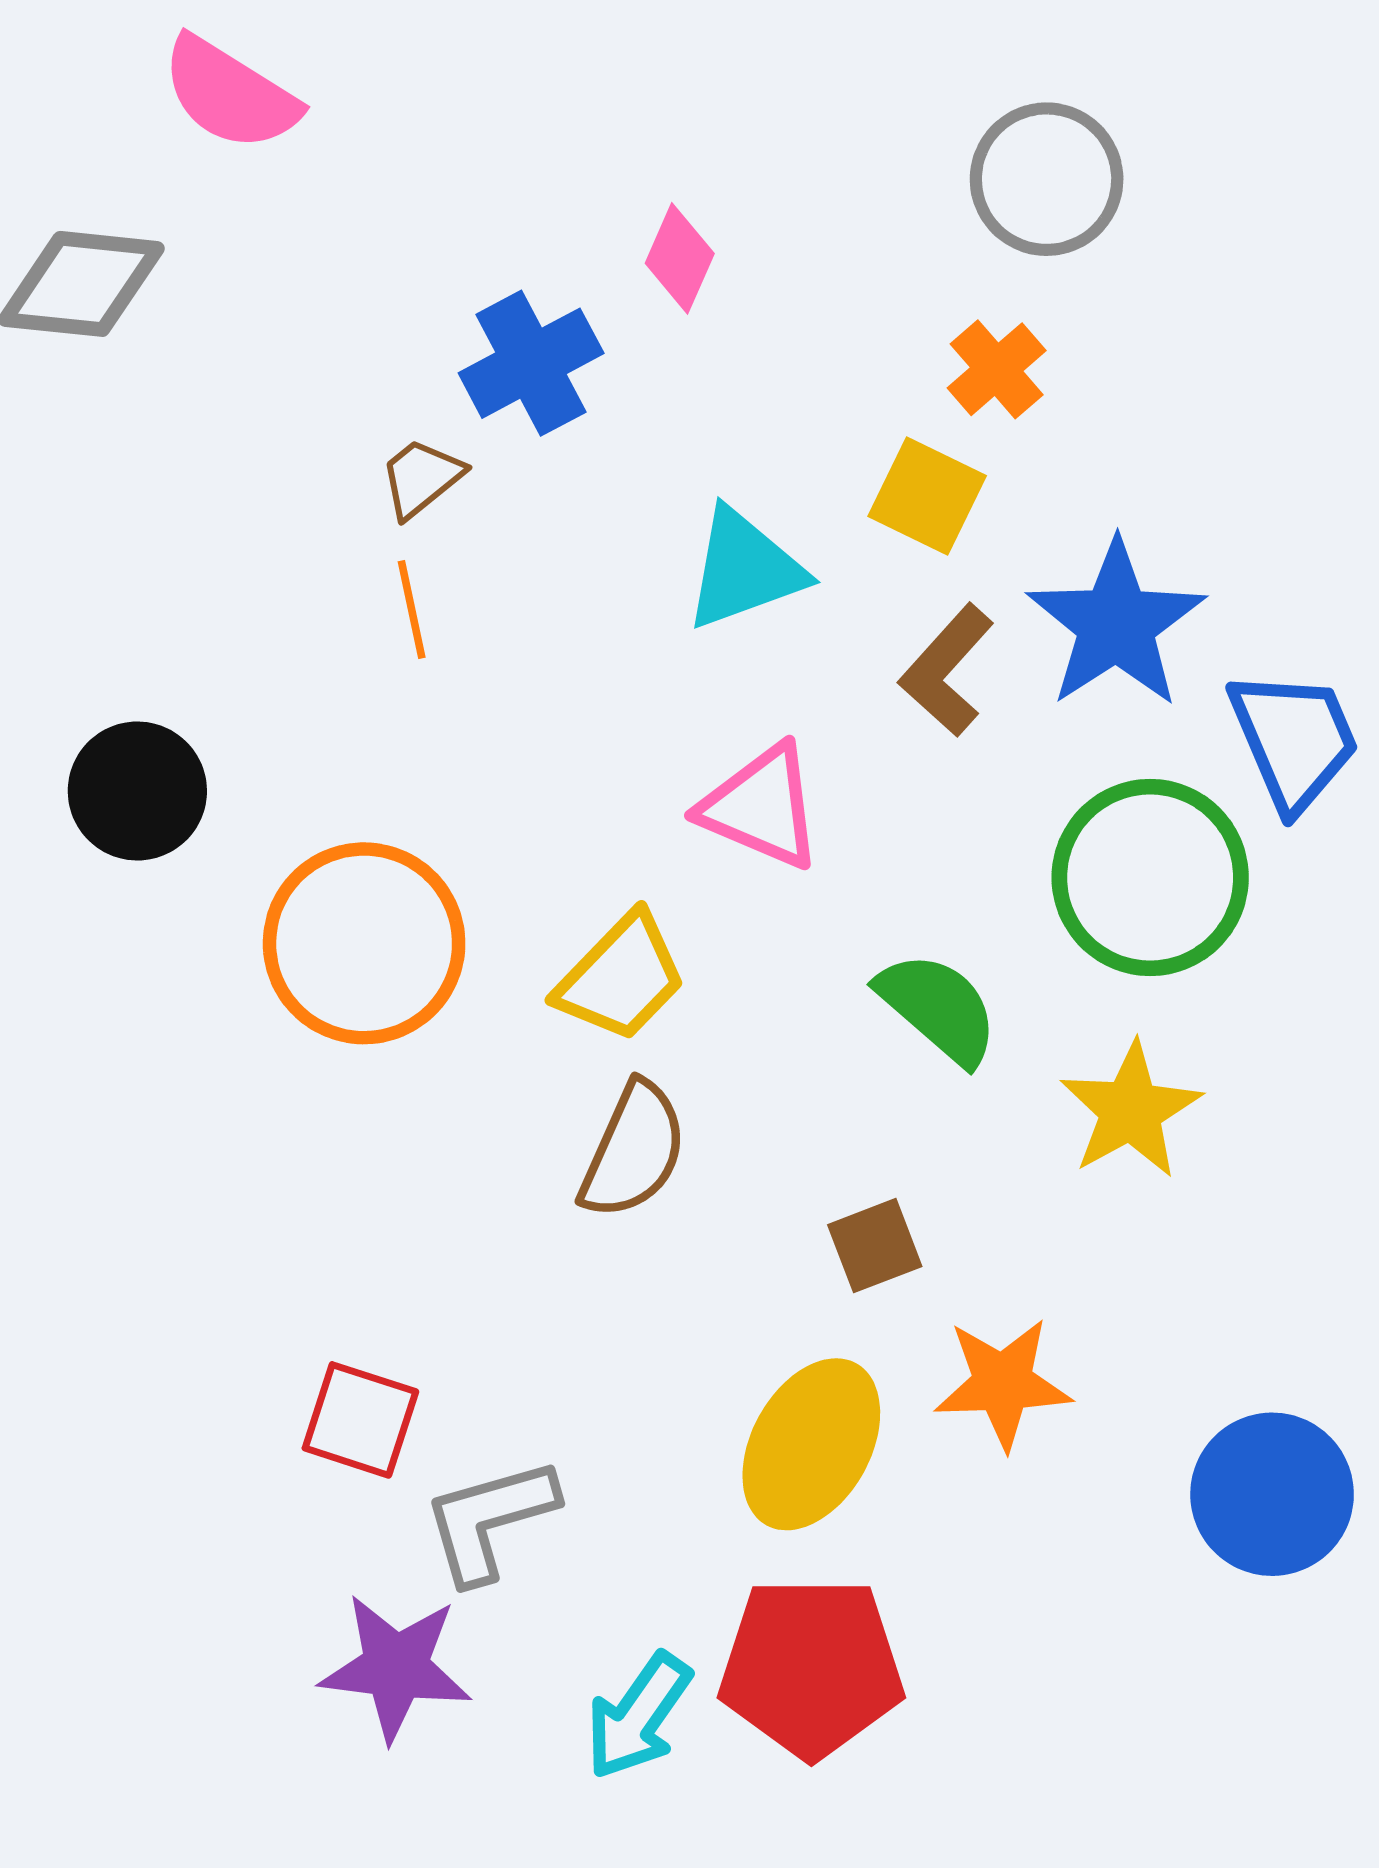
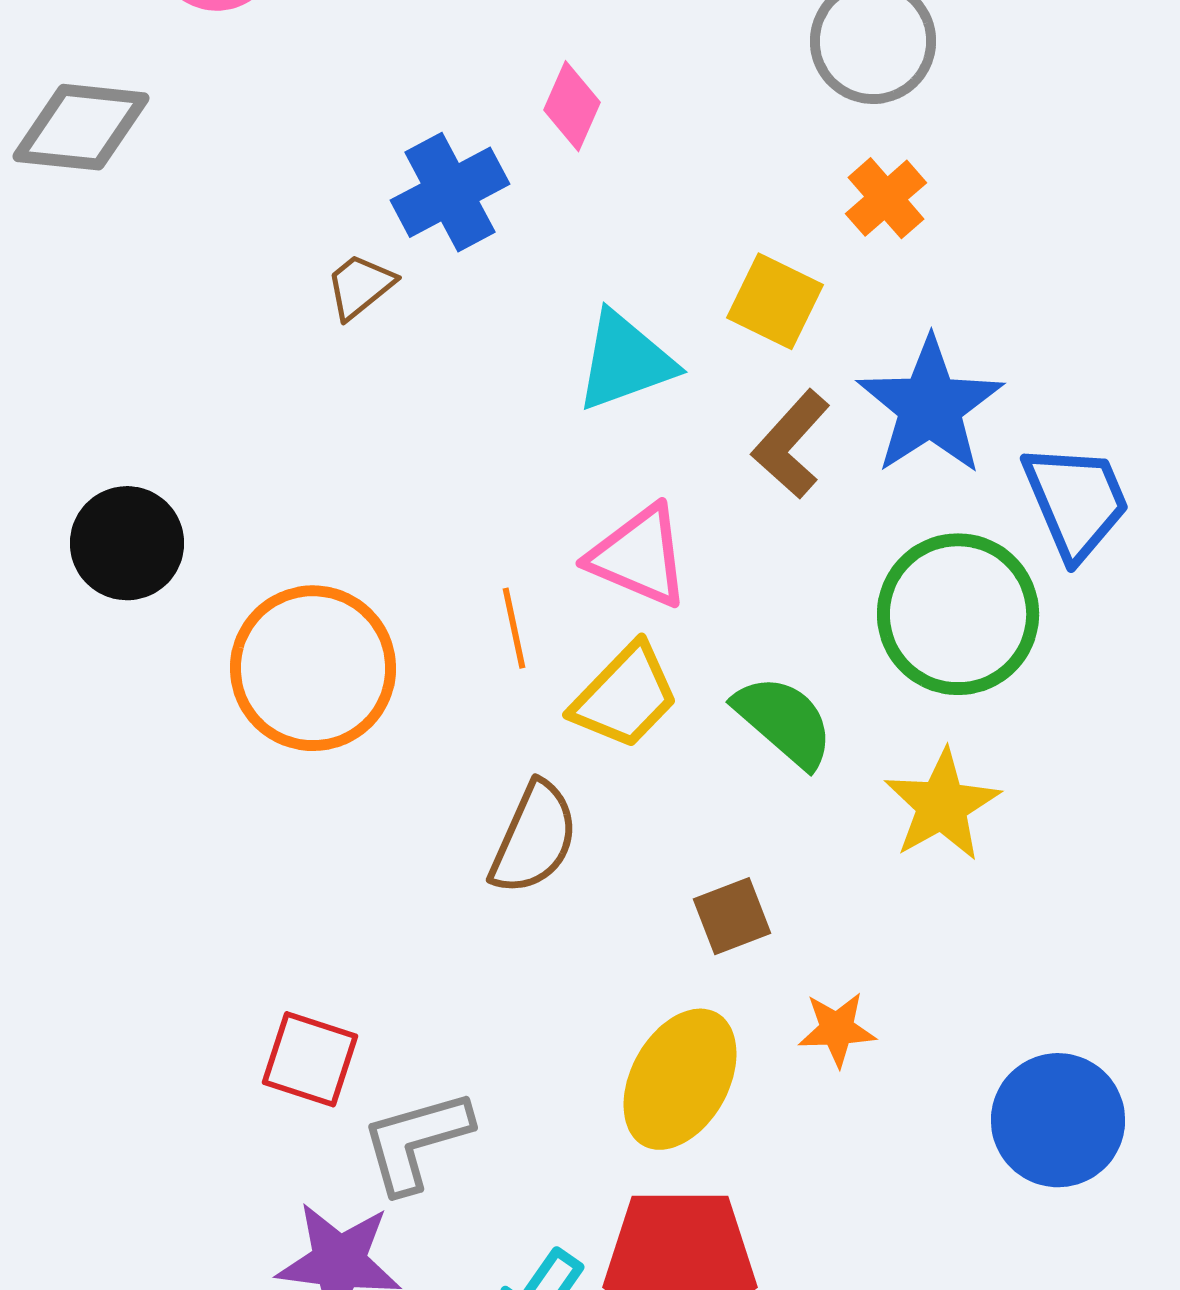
orange cross: (997, 369) -> (886, 198), moved
orange line: (412, 609) -> (514, 628), moved
yellow trapezoid: (621, 977) -> (625, 696), moved
orange star: (1003, 1383) -> (837, 1029), size x0.7

